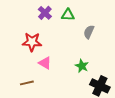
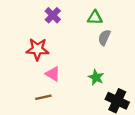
green triangle: (68, 15) -> (95, 18), moved
brown line: (27, 83) -> (43, 97), moved

